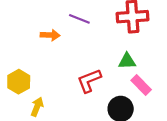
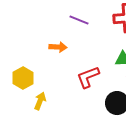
orange arrow: (50, 35) -> (58, 47), moved

